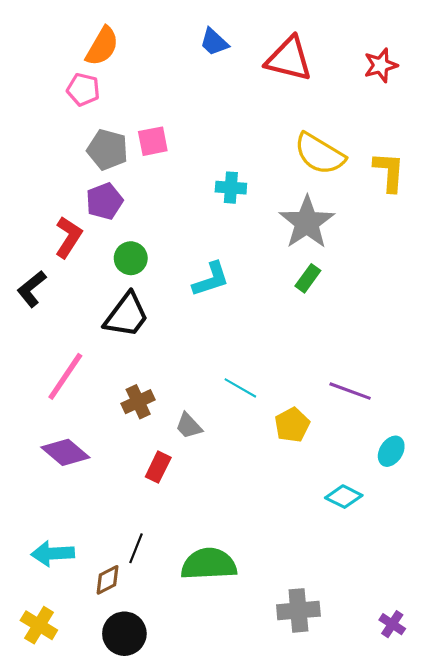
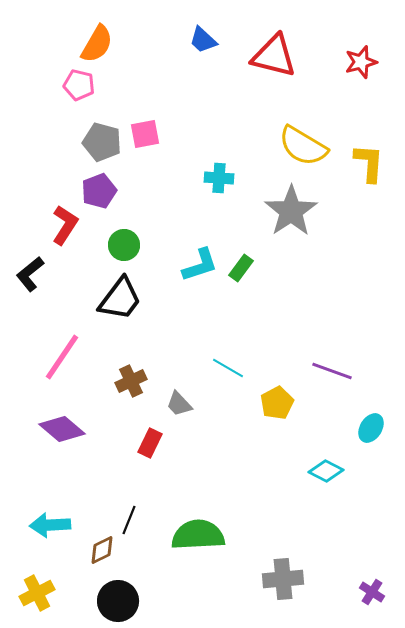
green rectangle: (308, 278) -> (241, 268), moved
yellow cross: (39, 625) -> (37, 593), turned 32

